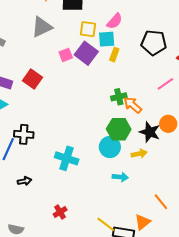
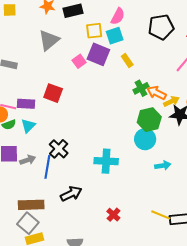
yellow rectangle: (114, 55) -> (127, 61), moved, turned -40
black cross: (24, 134) -> (59, 149), turned -36
yellow arrow: (139, 154) -> (171, 101), moved
black arrow: (24, 181) -> (71, 194), size x1.5

